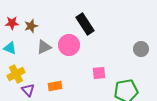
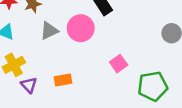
pink square: (99, 73) -> (119, 64), turned -32

